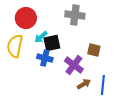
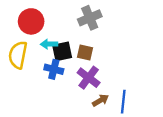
gray cross: (75, 15) -> (90, 18), turned -30
cyan arrow: (41, 37) -> (49, 44), turned 40
brown square: (94, 50) -> (85, 53), moved

